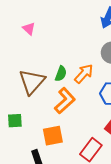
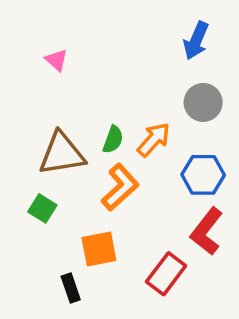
brown triangle: (32, 82) -> (62, 154), turned 40
green square: (15, 121) -> (42, 208), moved, turned 35

